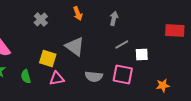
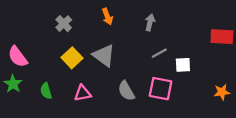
yellow square: (48, 58) -> (72, 58), moved, turned 30
gray semicircle: (94, 76) -> (126, 91), turned 54
orange star: (163, 85) -> (222, 92), moved

